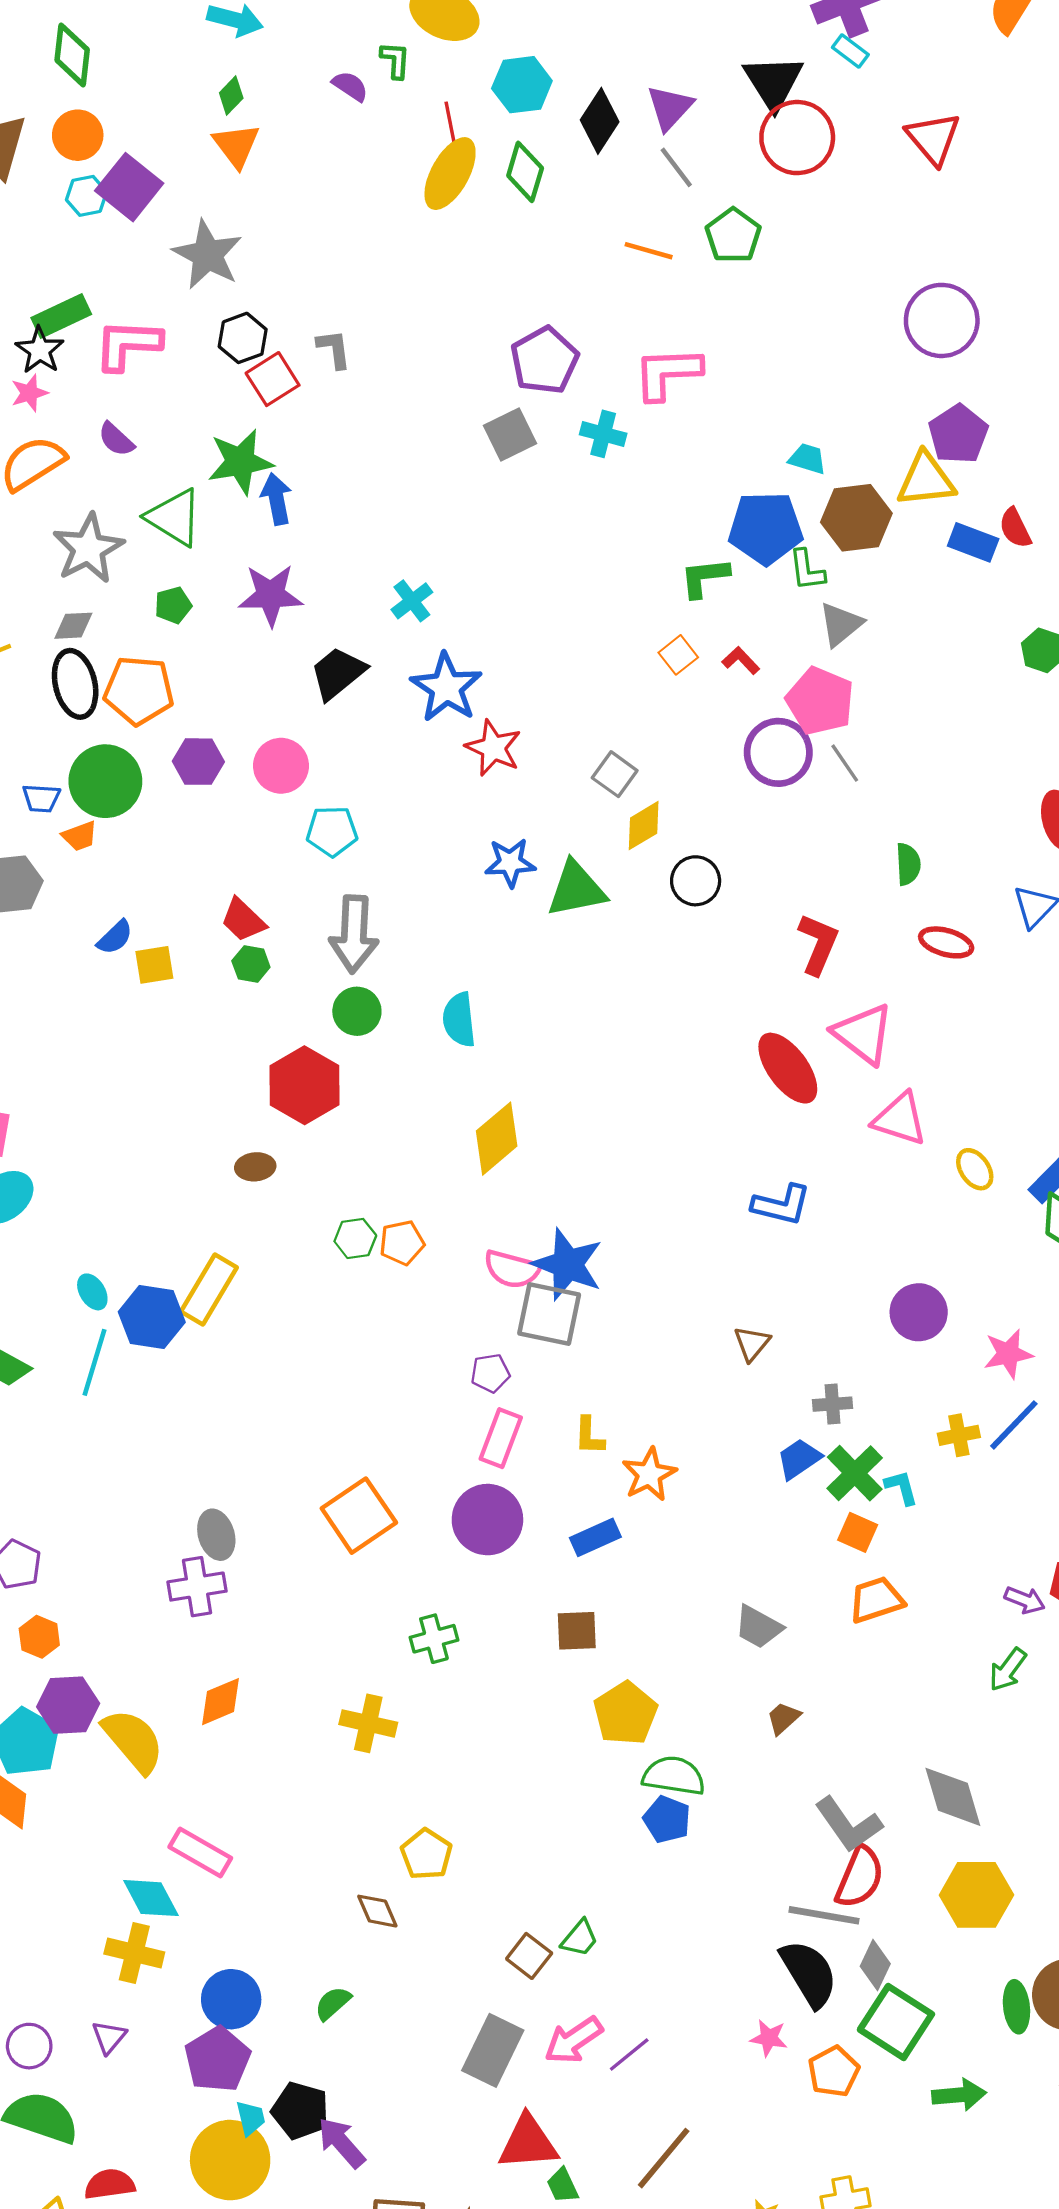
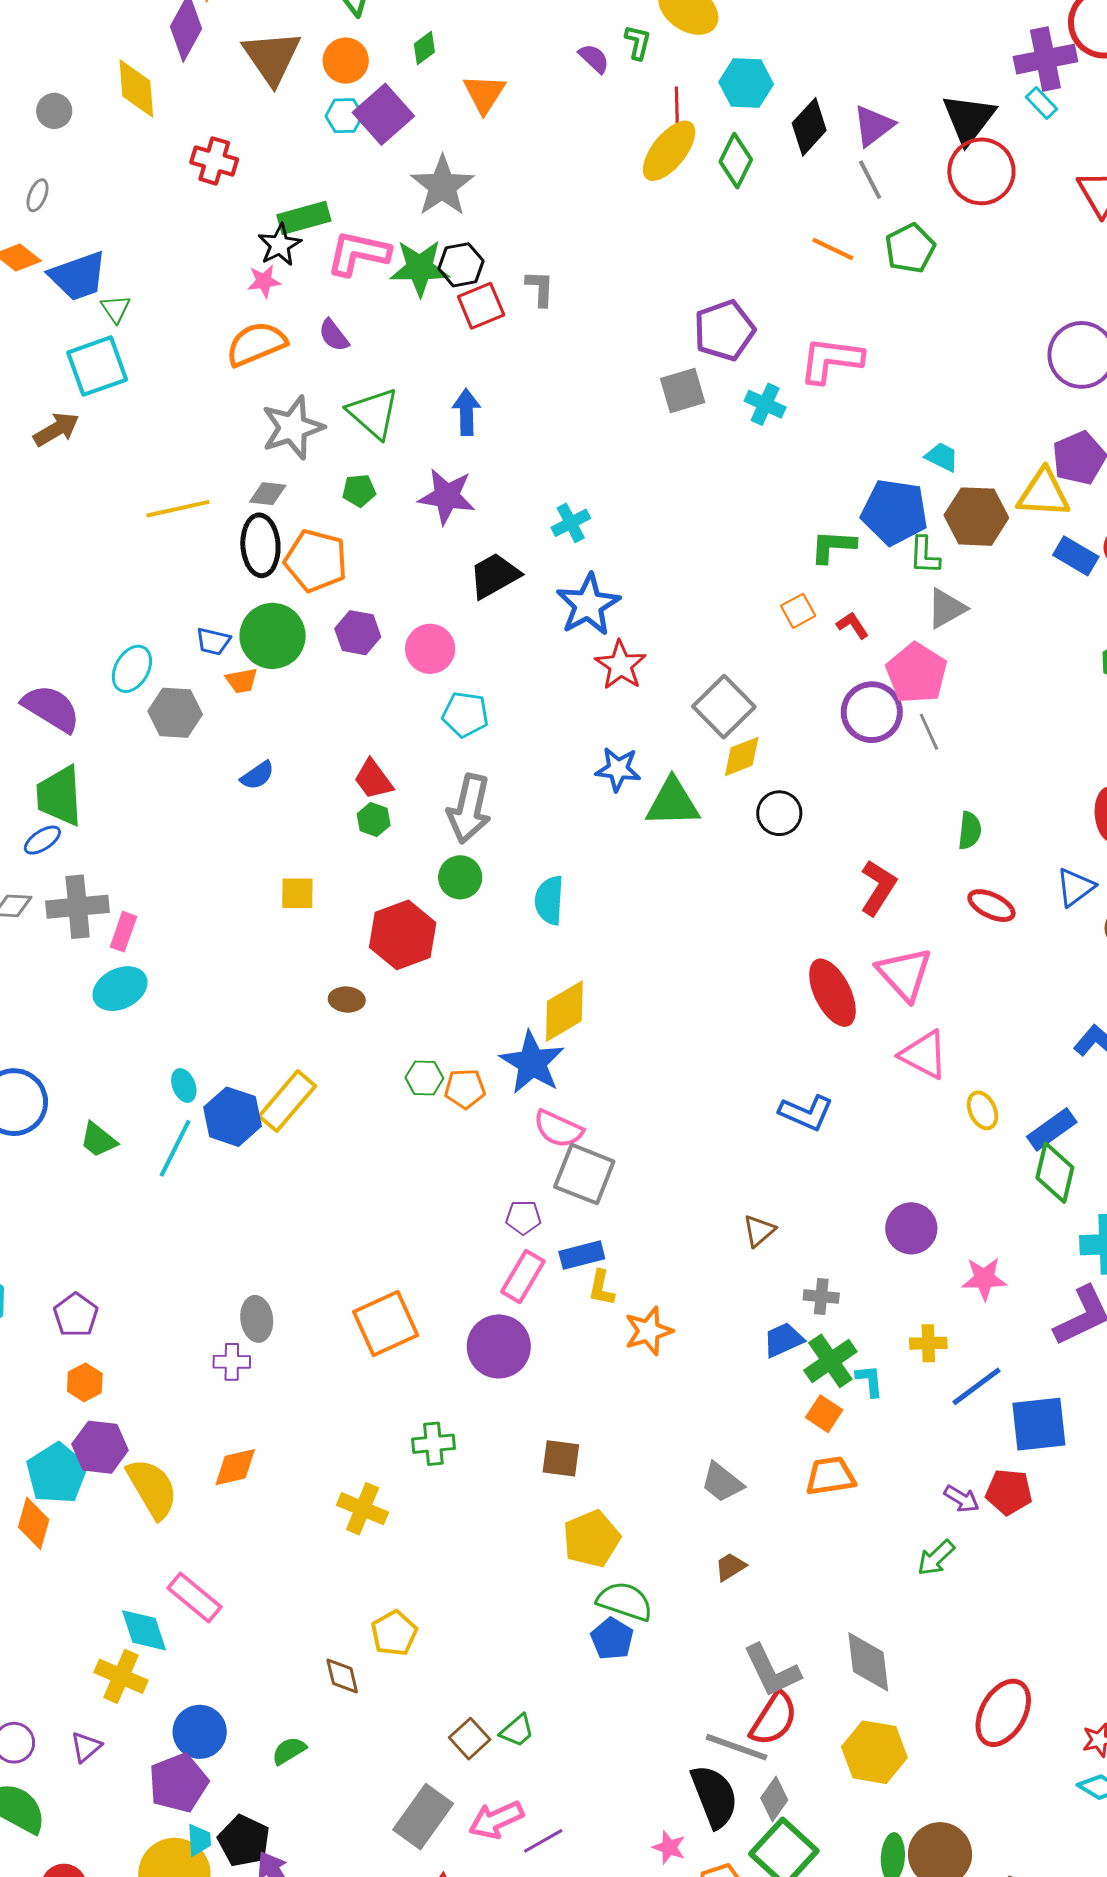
green diamond: (231, 96) -> (424, 48), moved
green star: (240, 462) -> (420, 268), moved
gray square: (615, 774) -> (724, 707), size x1.5
yellow square: (154, 965) -> (297, 893), moved
blue star: (568, 1264) -> (532, 1063), moved
blue line: (1014, 1425) -> (976, 1386), moved
blue rectangle: (595, 1537) -> (582, 1255), moved
purple cross: (197, 1587) -> (232, 1362), size x0.7

